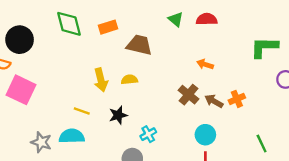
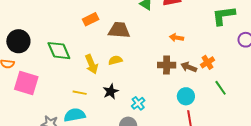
green diamond: (69, 24) -> (59, 51), moved
brown cross: (188, 95) -> (167, 65), turned -30
green line: (262, 143) -> (221, 88), moved

